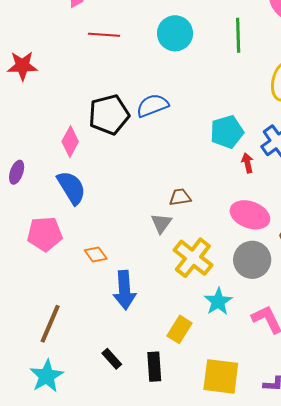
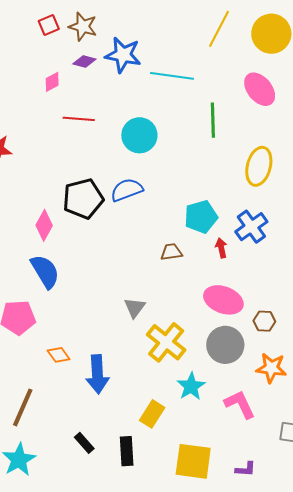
cyan circle: (175, 33) -> (139, 135), moved
brown trapezoid: (180, 197) -> (171, 252), moved
orange diamond: (96, 254) -> (59, 355), moved

